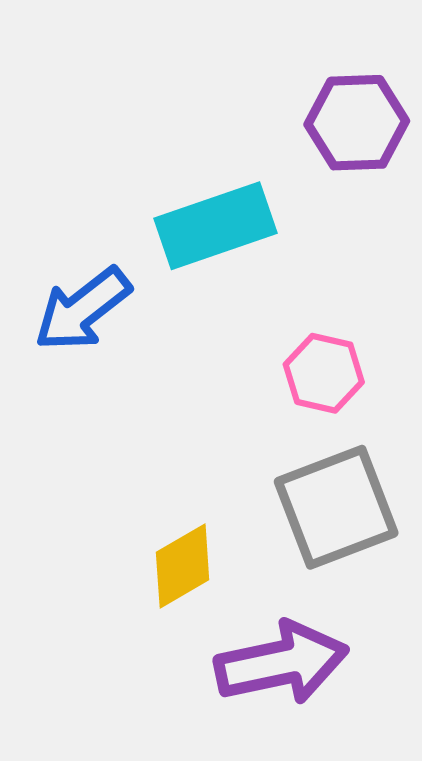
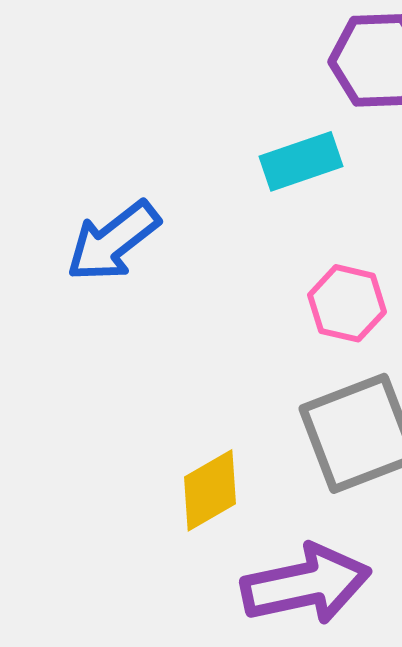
cyan rectangle: (216, 226) -> (301, 161), moved, size x0.7

